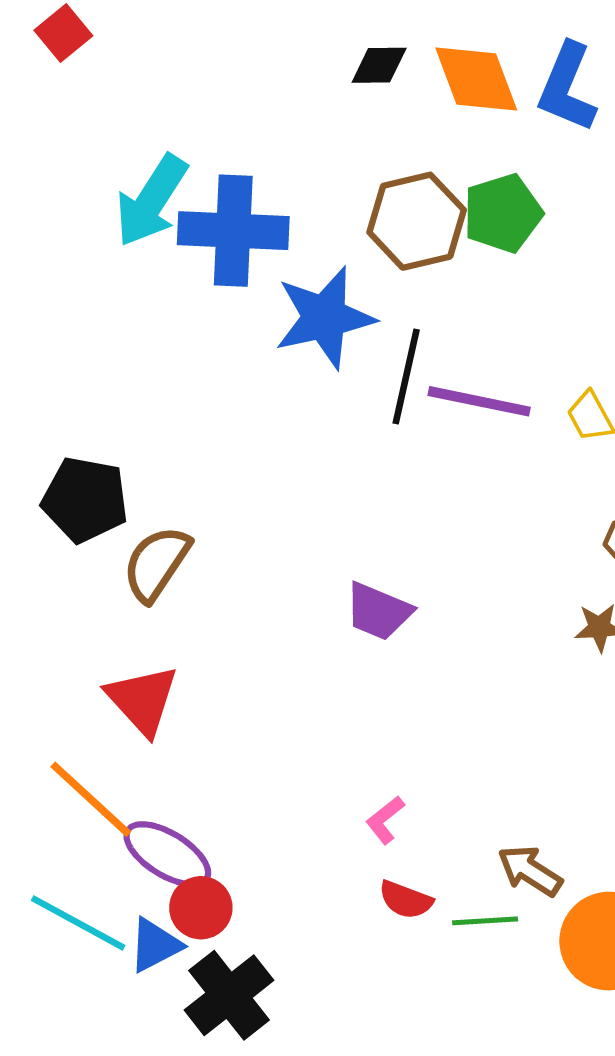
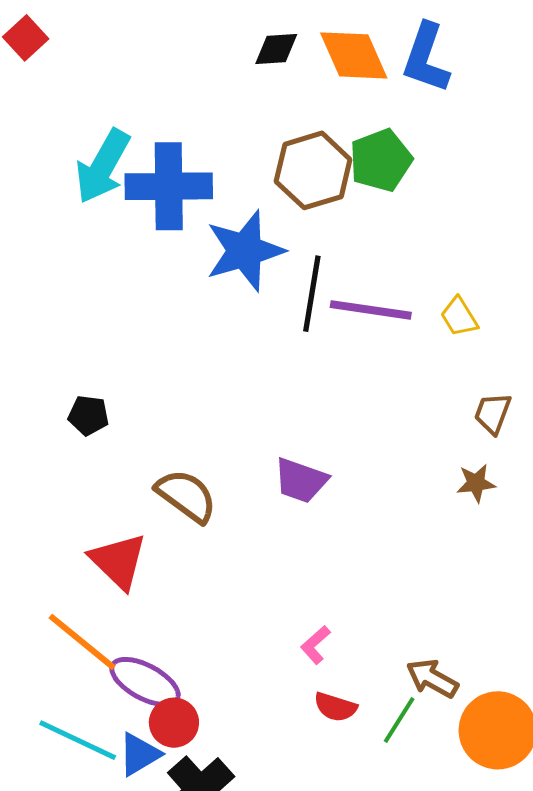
black pentagon: (85, 500) -> (88, 415), moved, size x0.6
brown semicircle: (156, 563) -> (186, 496), moved, turned 96
green line: (485, 921) -> (399, 720), turned -51

